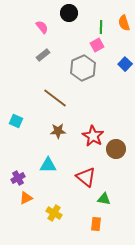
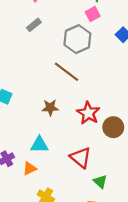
brown line: (55, 98) -> (67, 72), moved
orange triangle: (26, 198) -> (30, 168), moved
green triangle: (104, 199) -> (100, 182), turned 32

